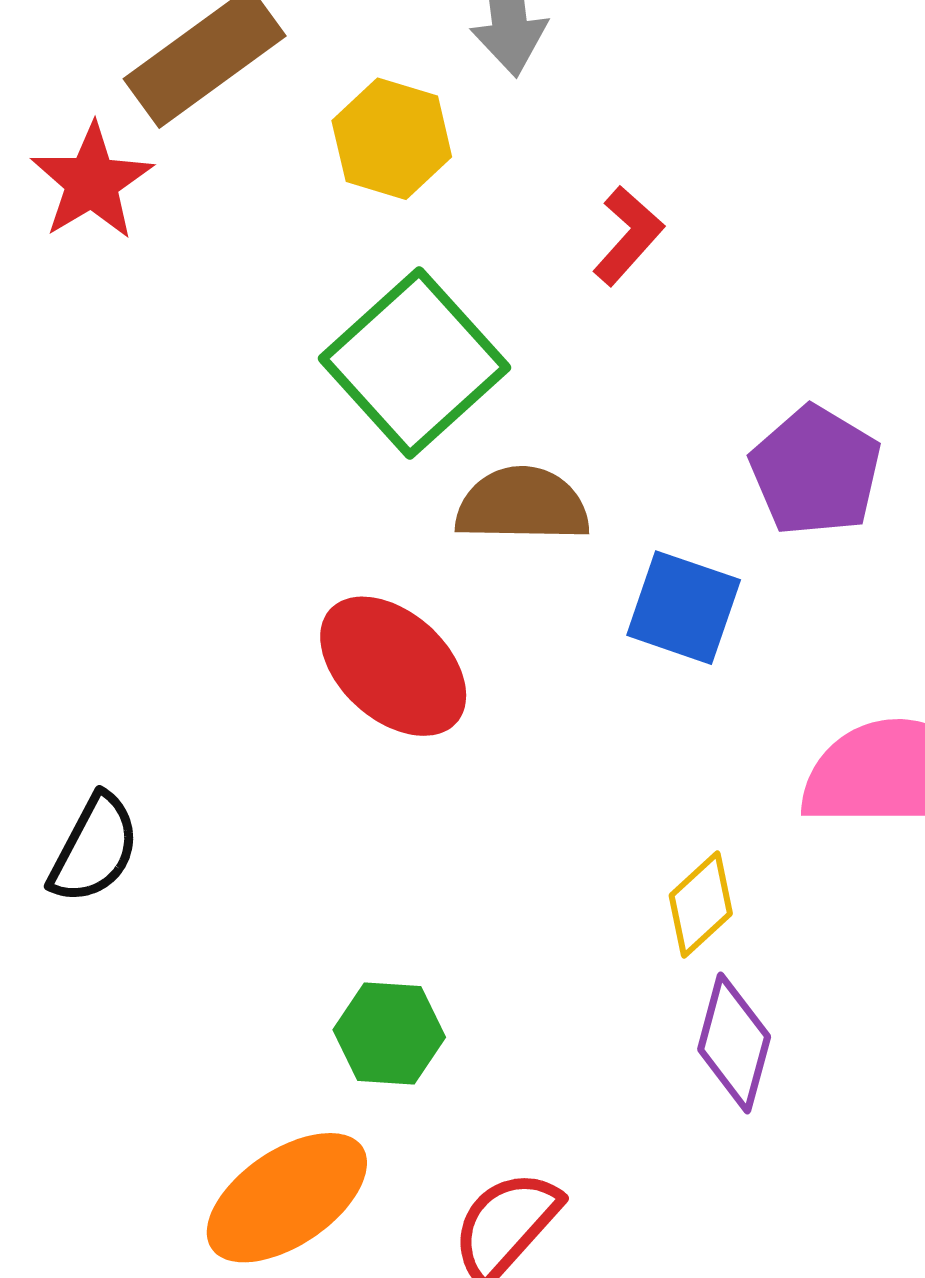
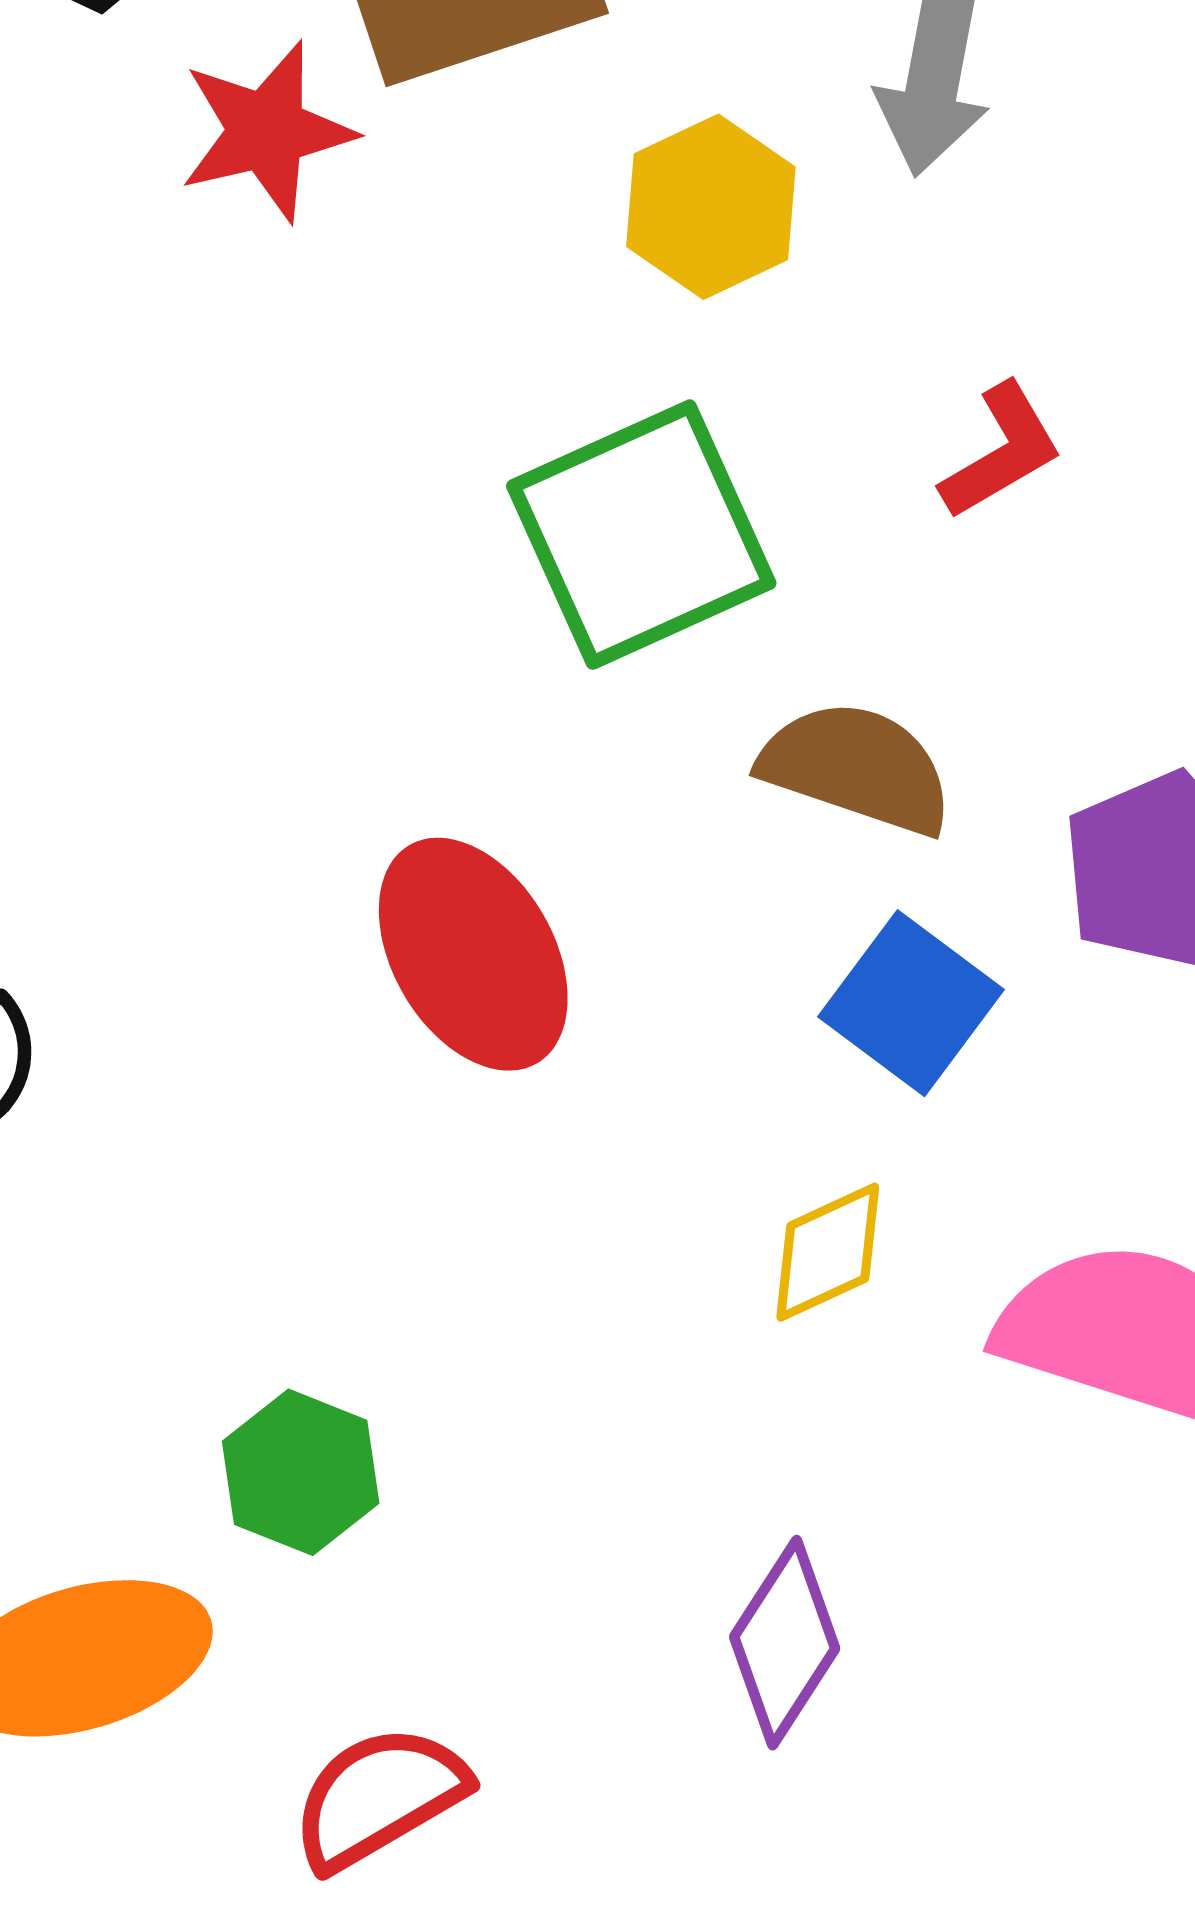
brown semicircle: (522, 505) -> (857, 768), moved
yellow diamond: (701, 905) -> (828, 1252), moved

